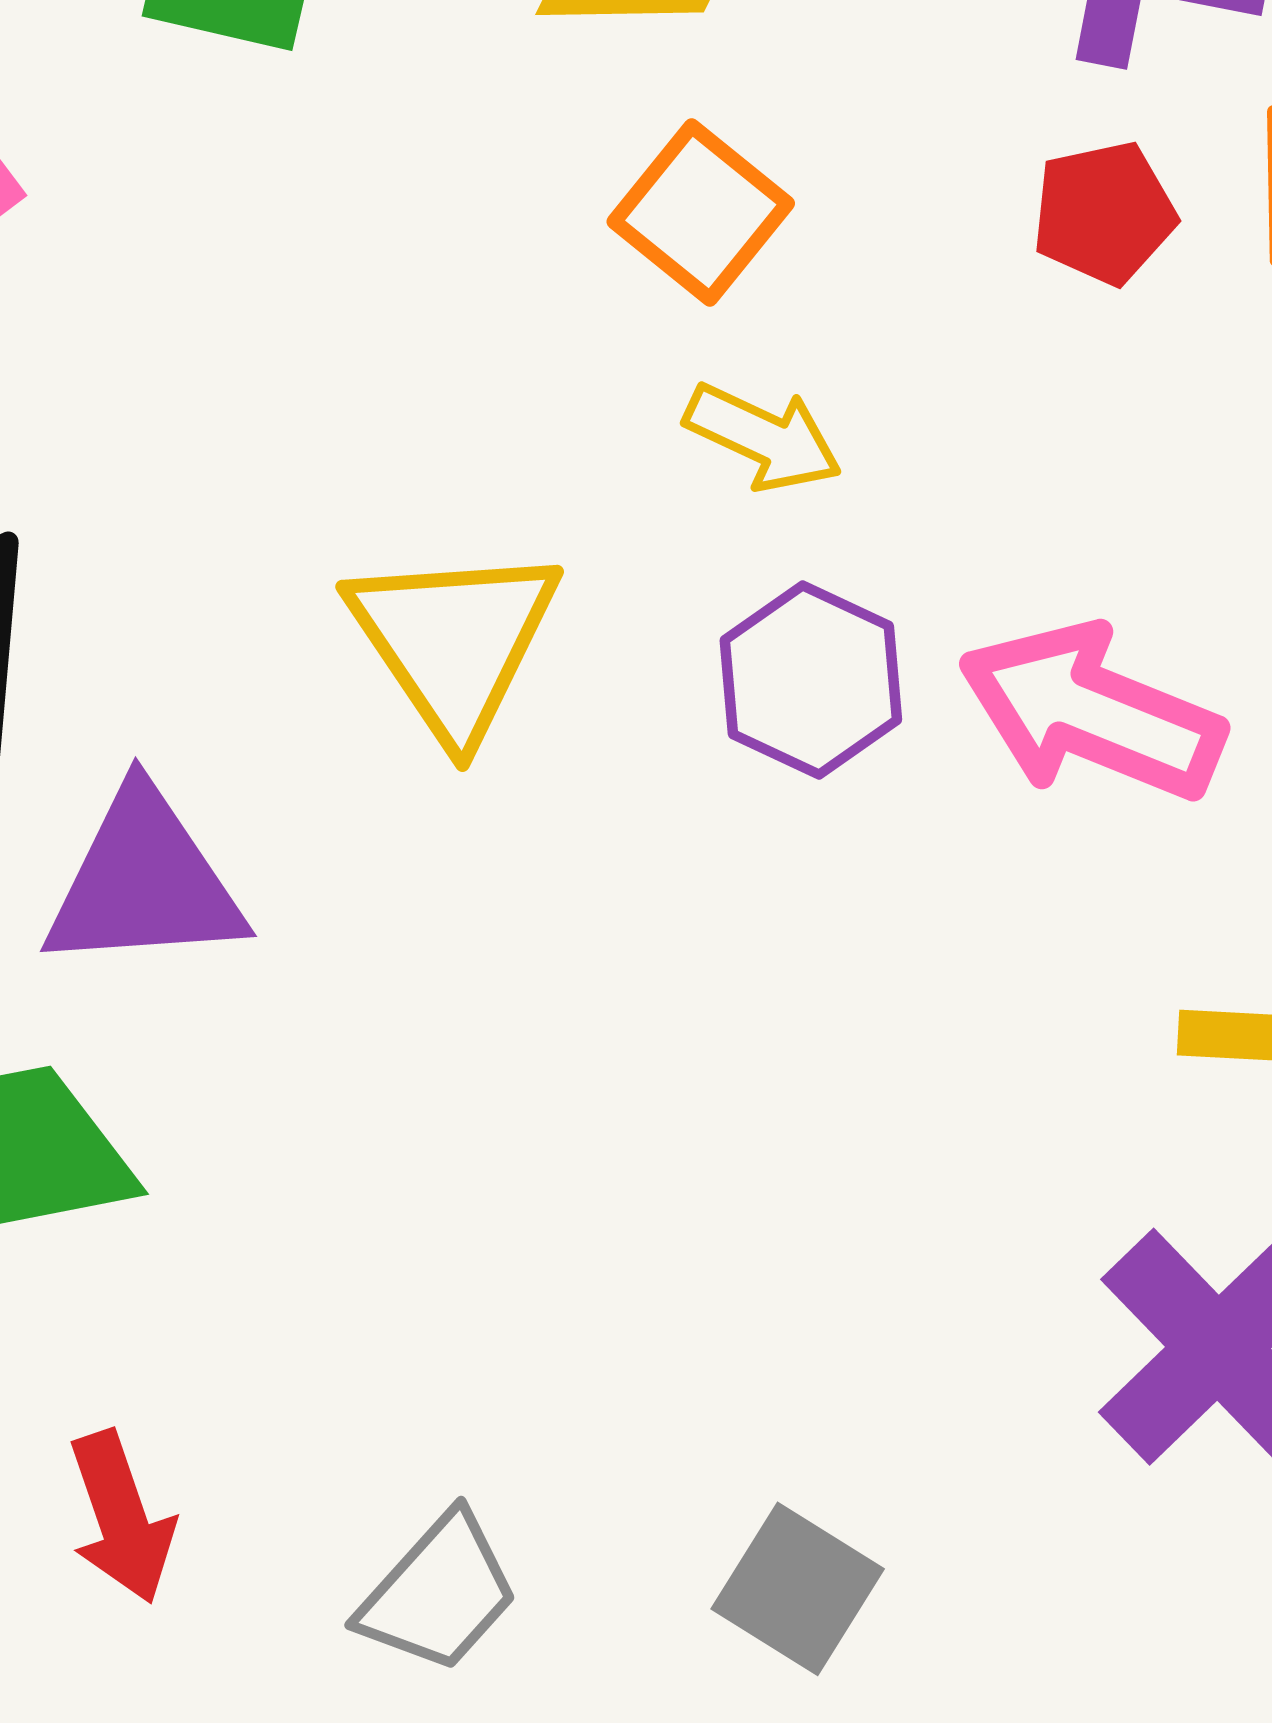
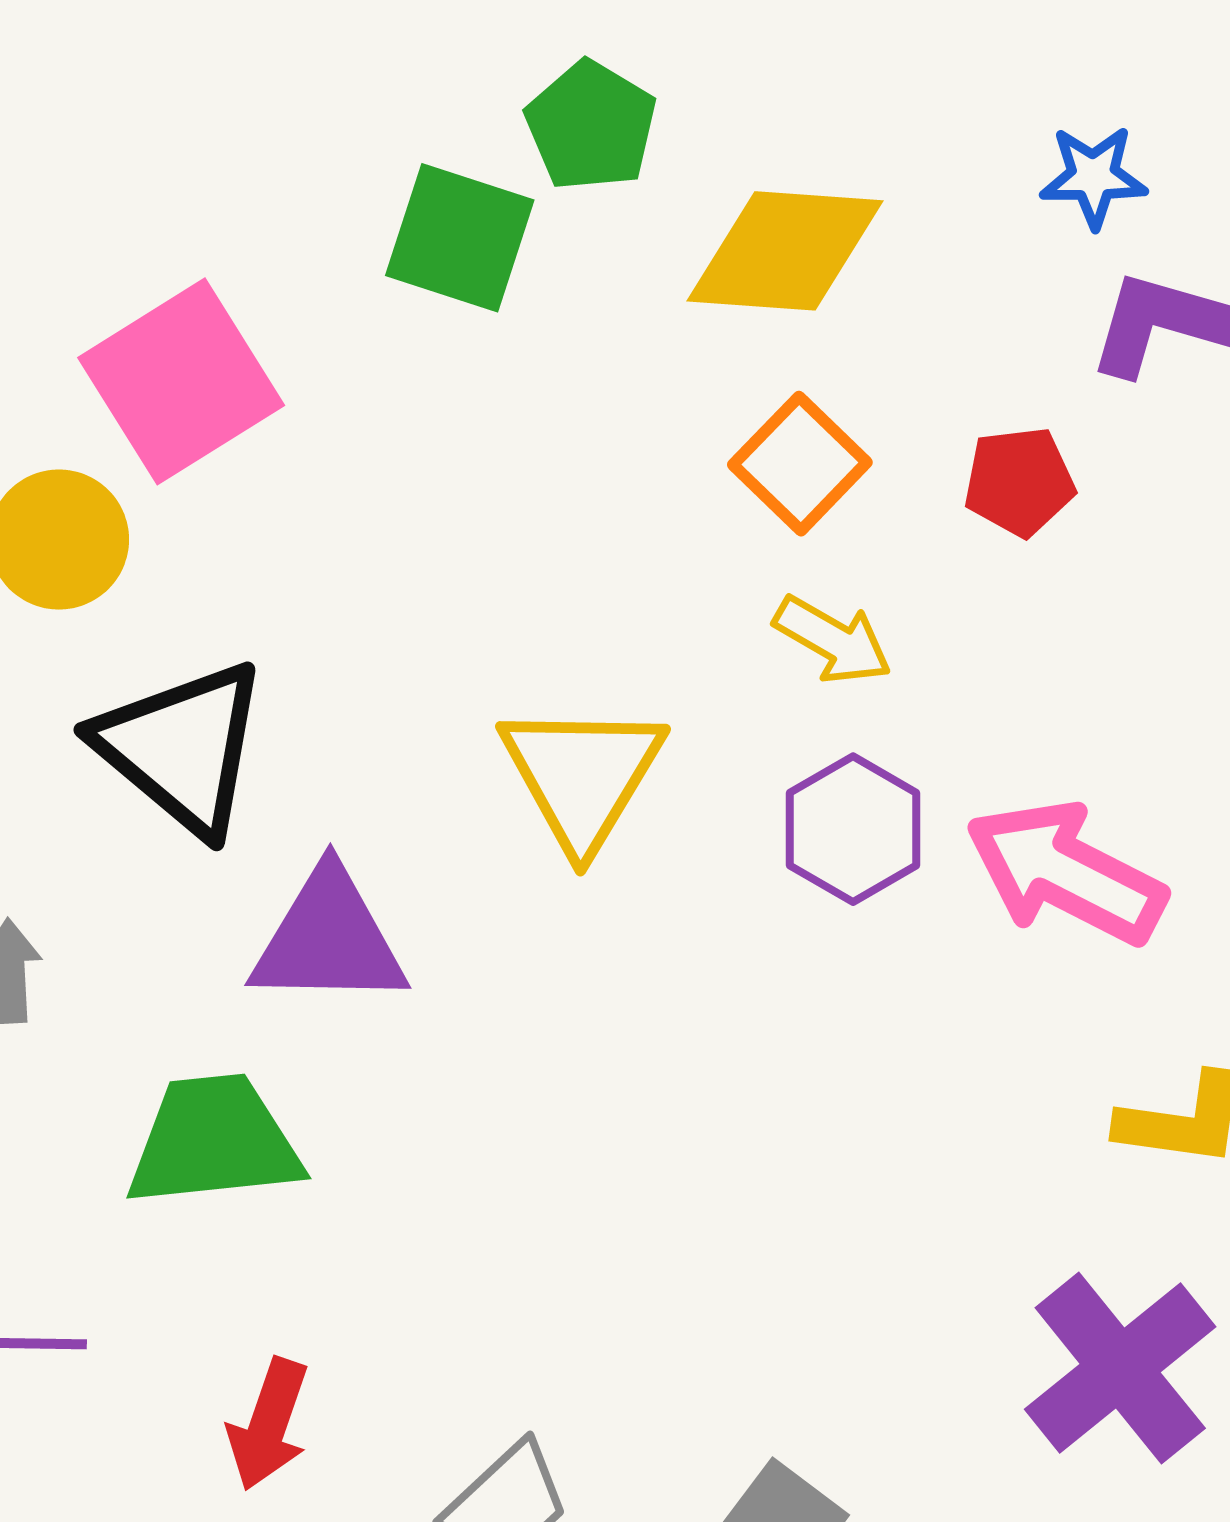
red pentagon: (1104, 213) -> (1019, 482), moved
red arrow: (121, 1517) -> (269, 1424), turned 33

